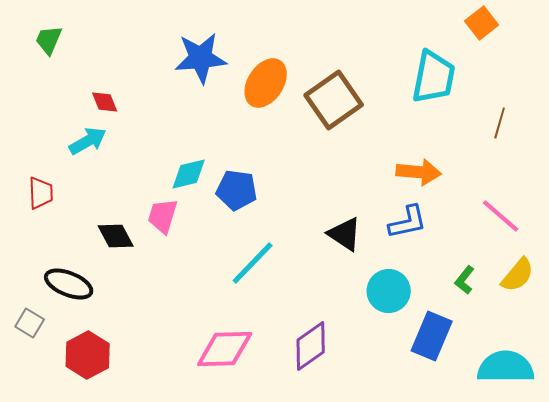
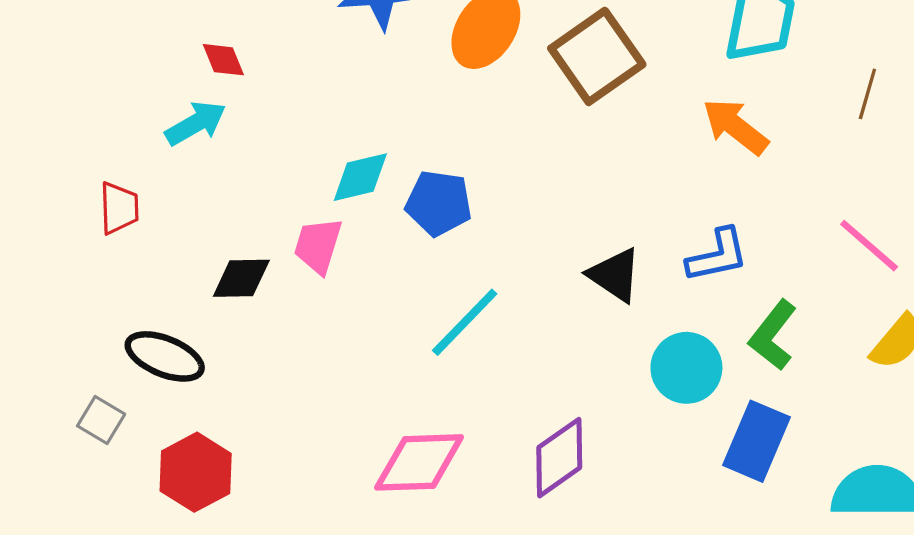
orange arrow: (419, 172) -> (735, 127), moved, turned -147
black diamond: (116, 236) -> (241, 278), turned -63
green L-shape: (465, 280) -> (773, 335), moved, size x1.5

